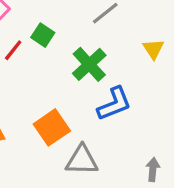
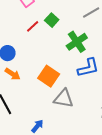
orange square: (52, 127) -> (49, 76), turned -30

